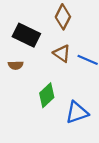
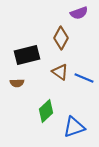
black rectangle: (26, 35) -> (27, 55), turned -40

